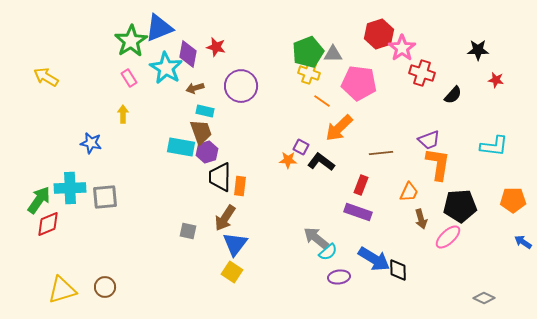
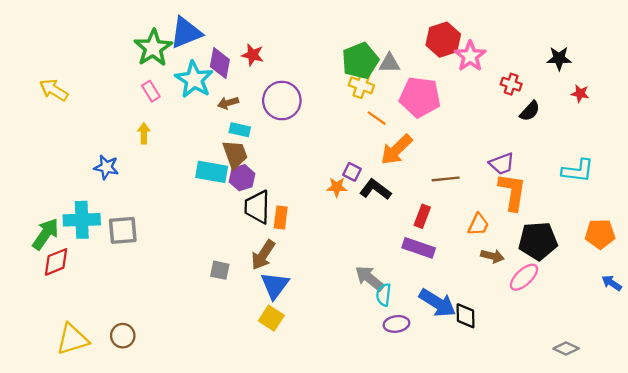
red cross: (422, 73) -> (511, 84), moved, size x0.7
brown arrow: (421, 219) -> (492, 256), turned -60
cyan semicircle: (328, 252) -> (384, 295), turned 138

